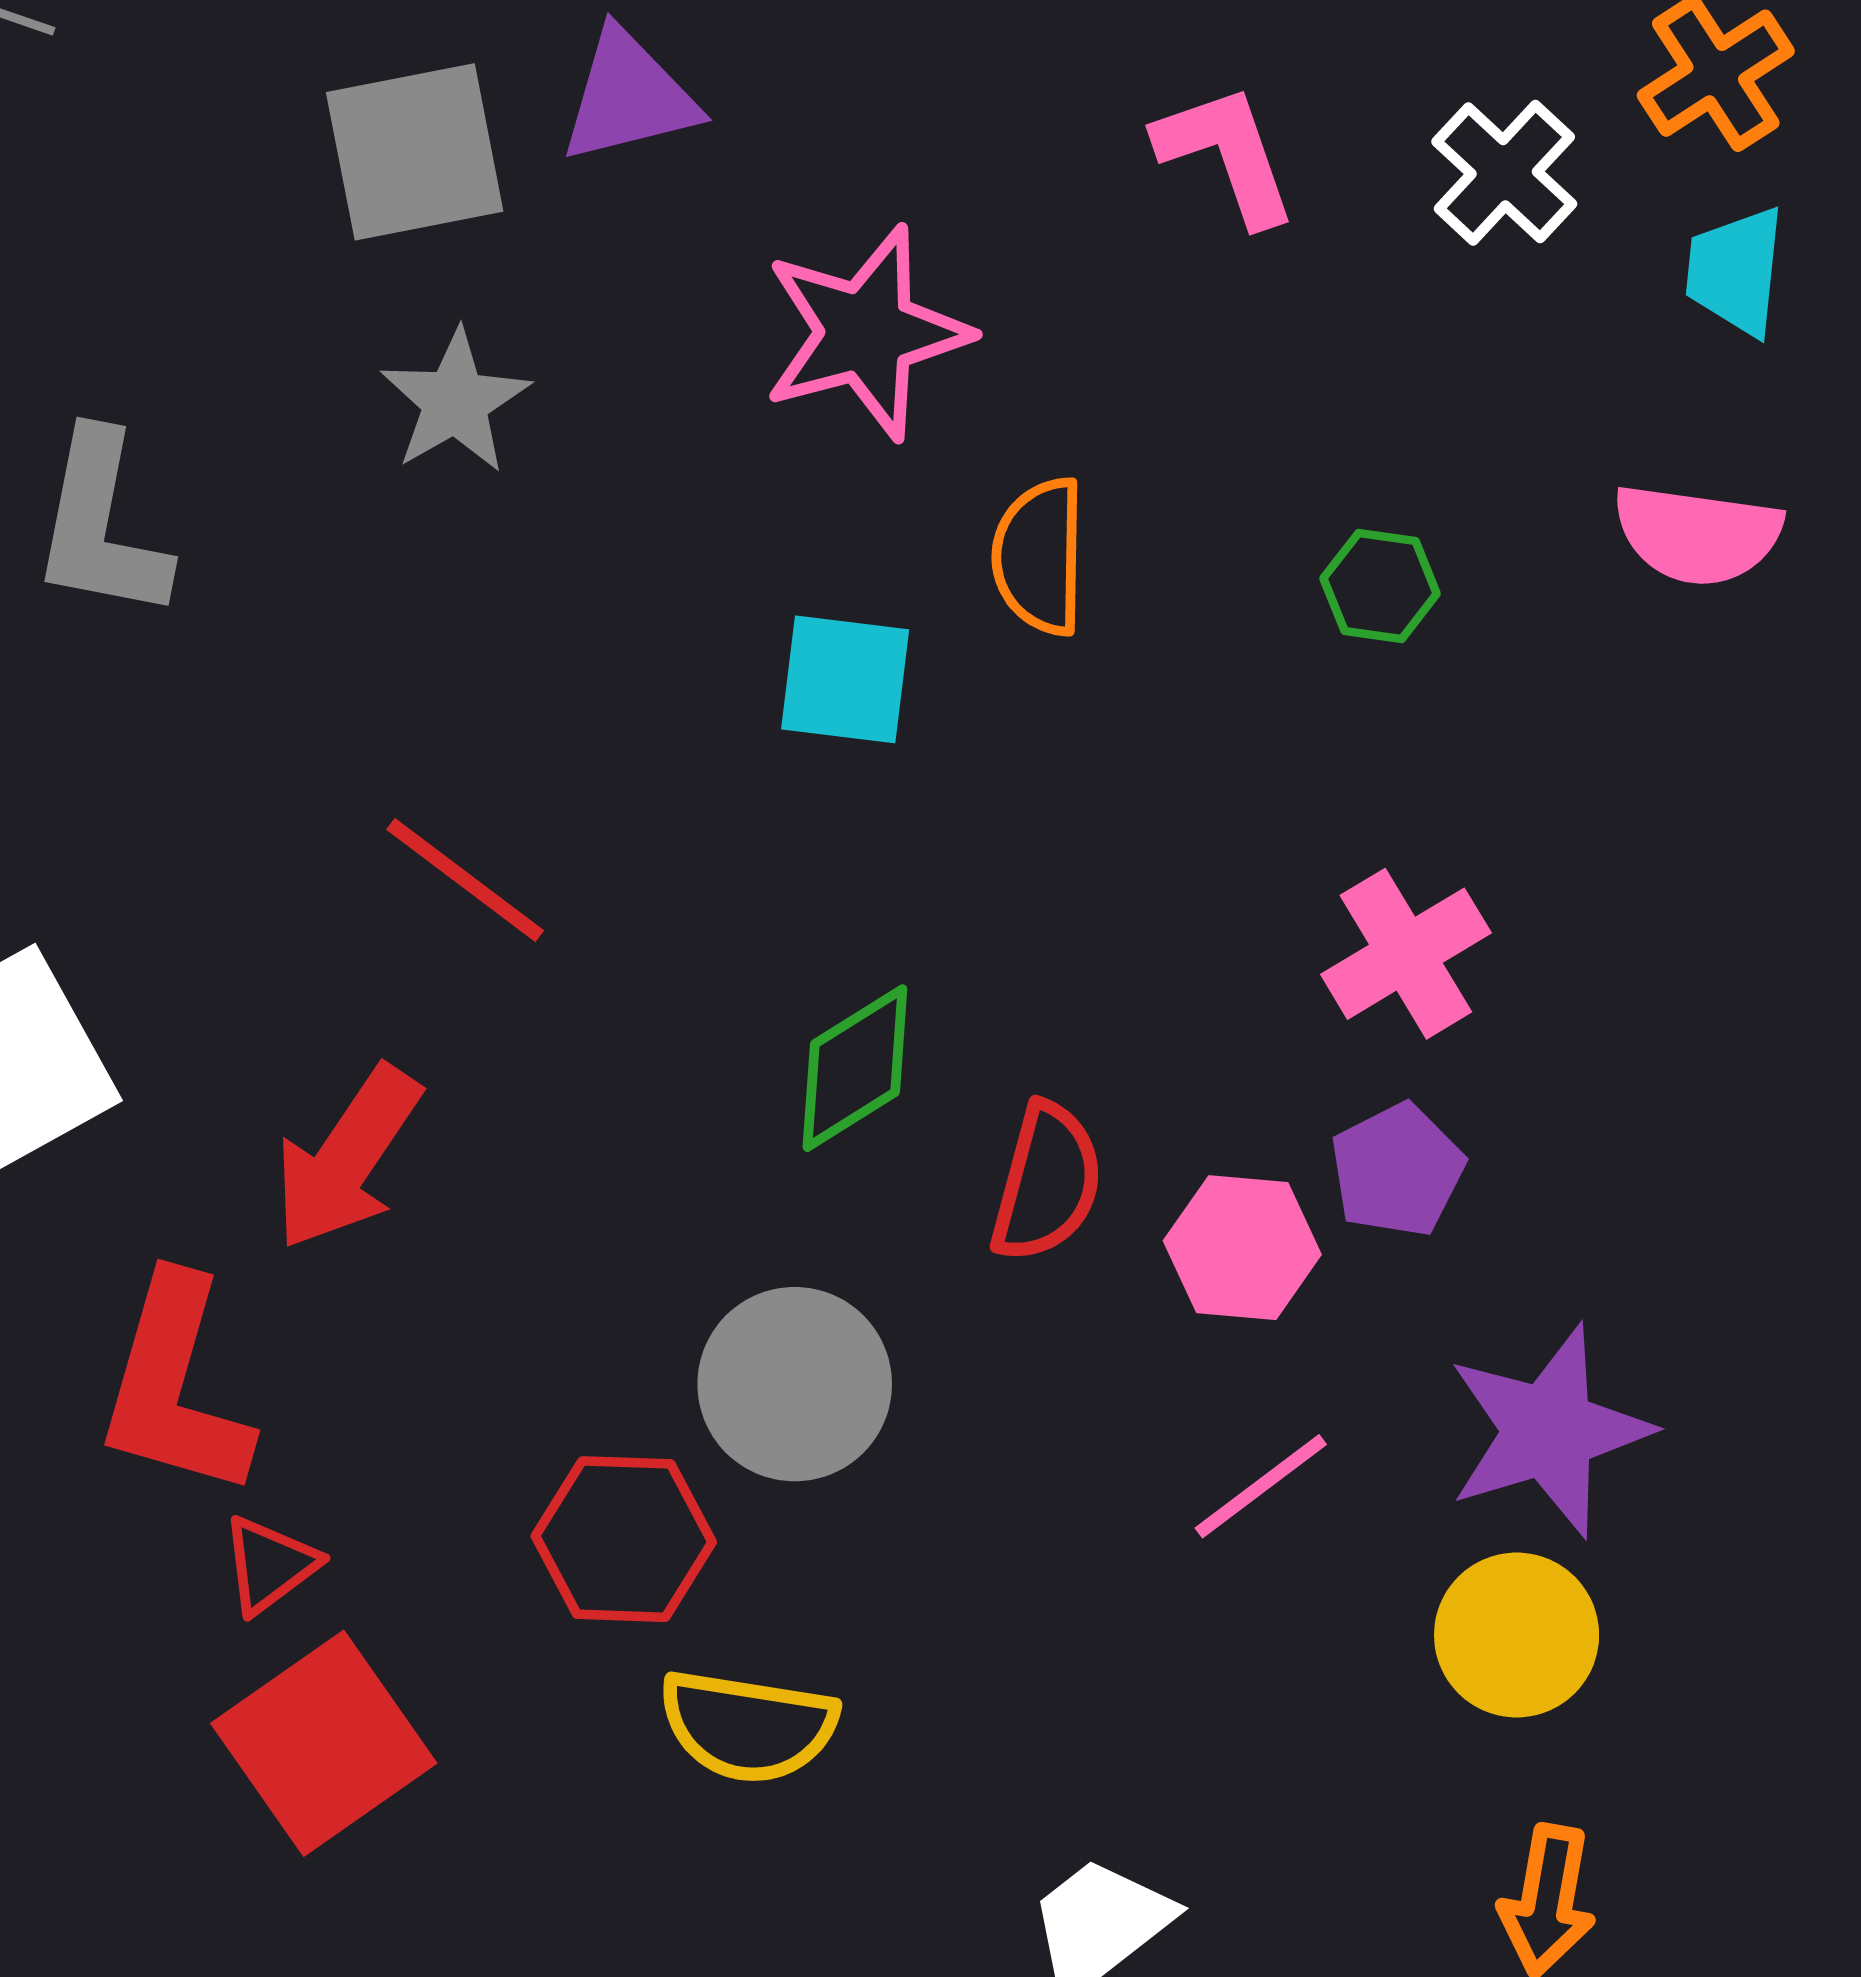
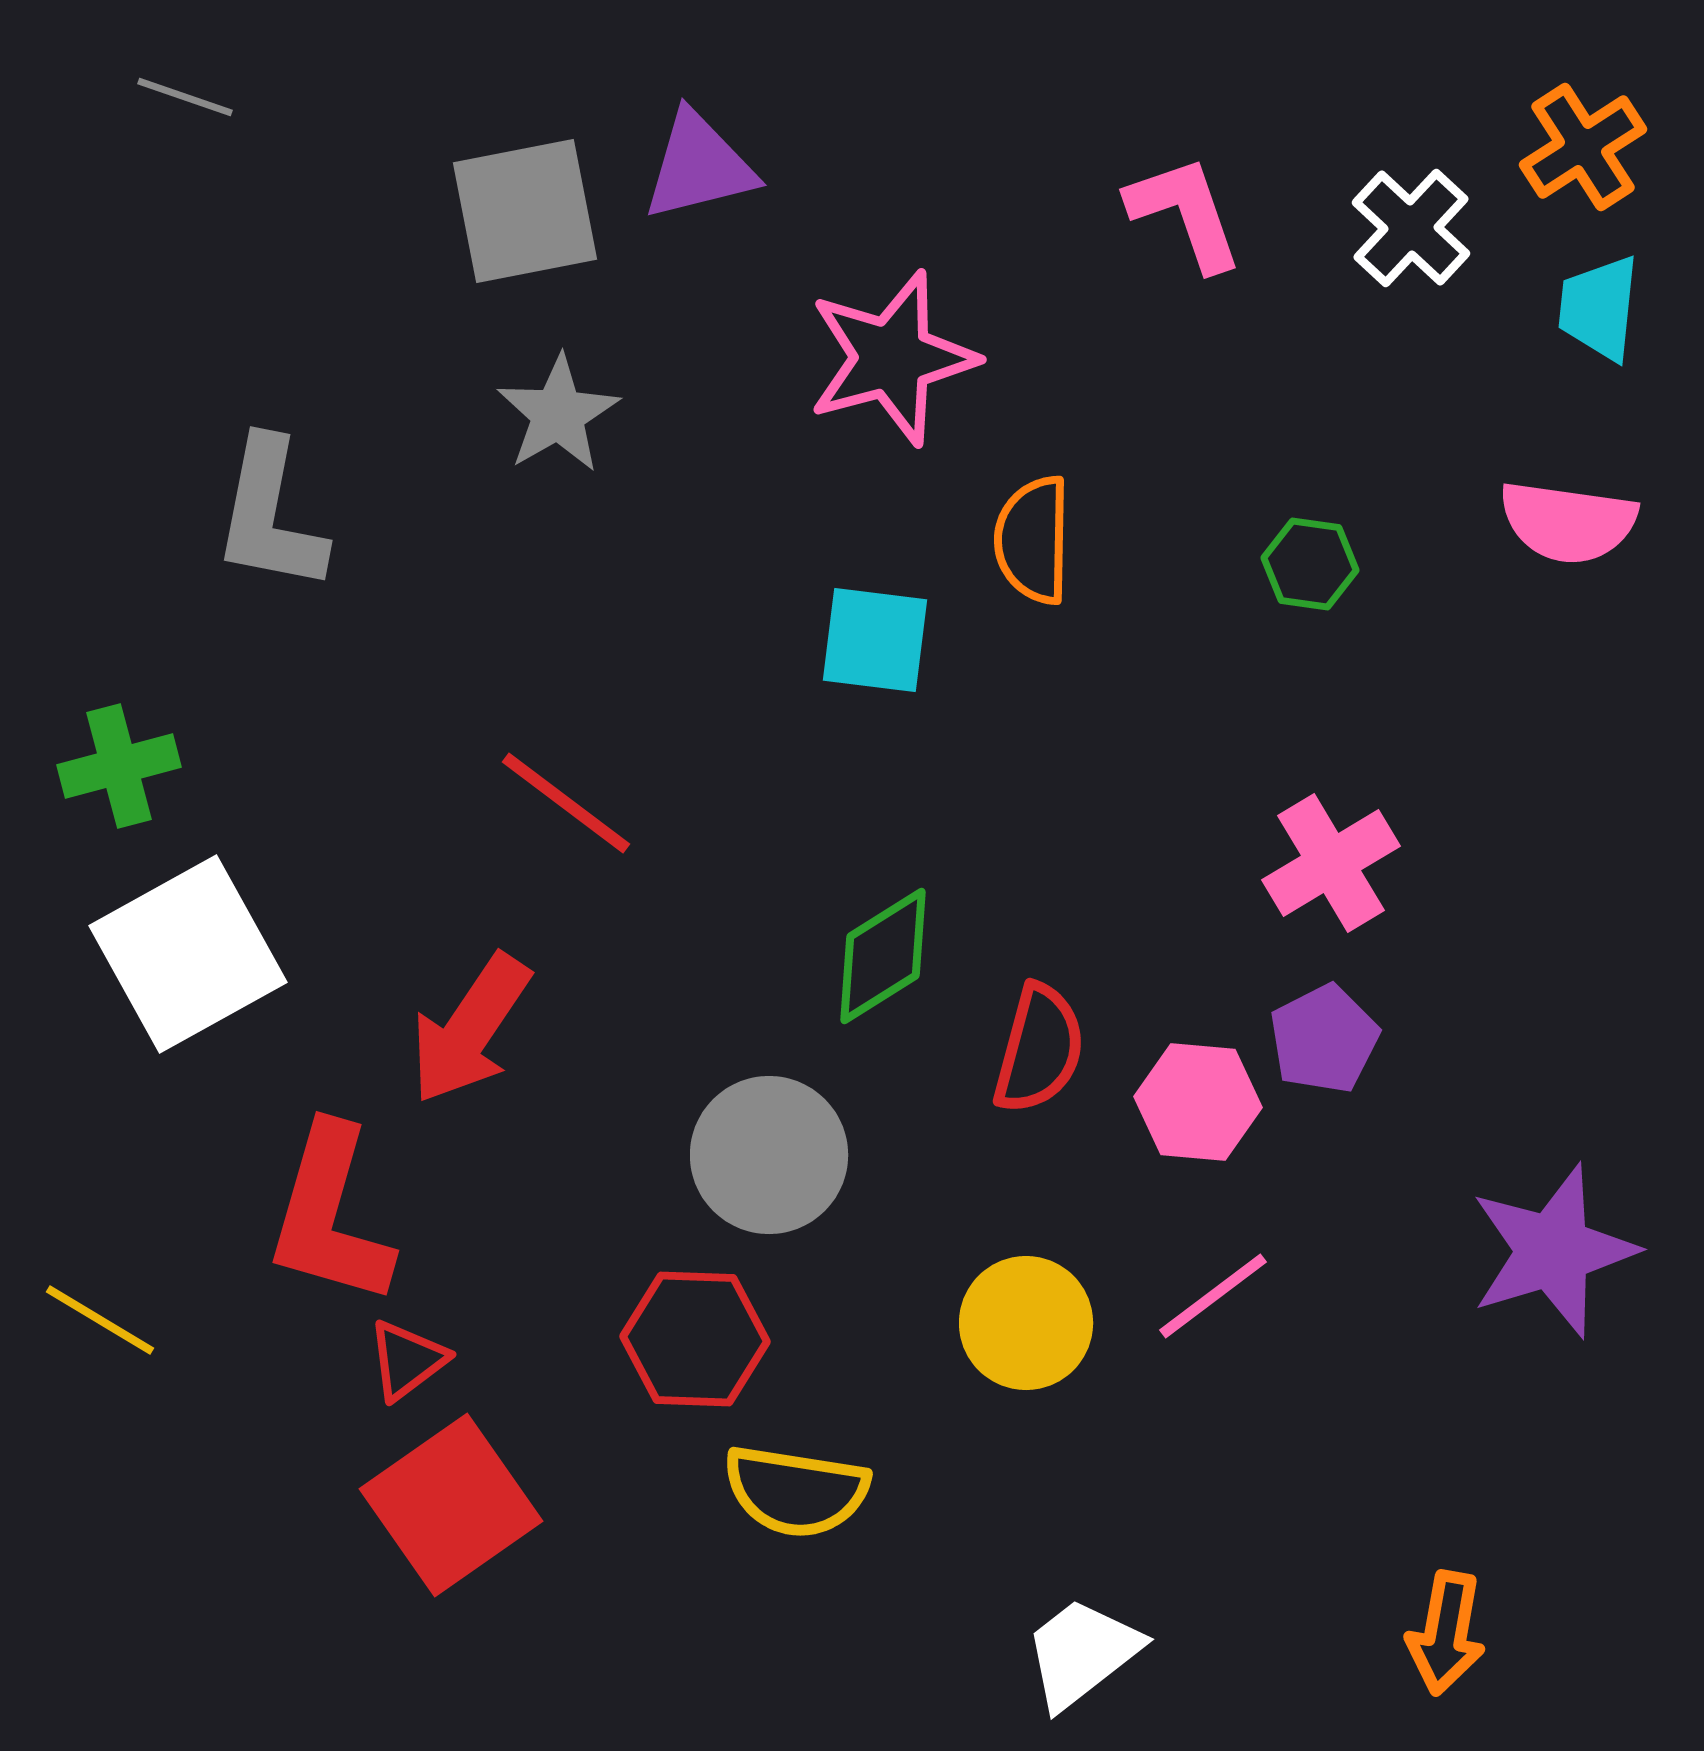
gray circle: (795, 1384) -> (769, 1155), moved
purple star: (1549, 1431) -> (1553, 1251), moved
yellow circle: (1517, 1635) -> (1026, 1323), moved

